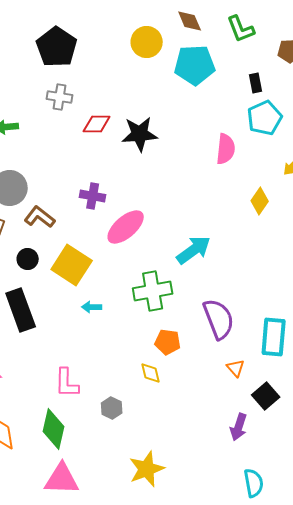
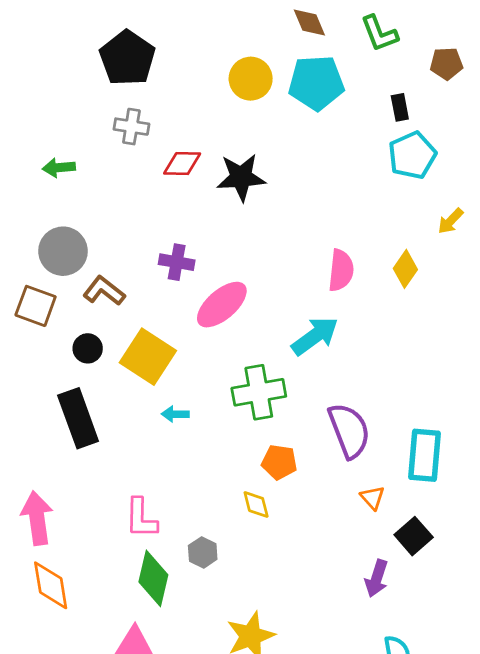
yellow circle: (147, 42) -> (251, 79), moved
pink semicircle: (226, 149) -> (341, 270), moved
green diamond: (54, 429) -> (153, 578), moved

